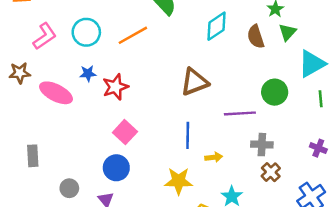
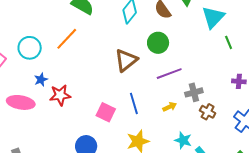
red star: (115, 87) -> (60, 95), moved, turned 30
green circle: (275, 92) -> (158, 43), moved
pink square: (125, 132) -> (106, 112), moved
yellow arrow: (214, 157) -> (170, 107), moved

